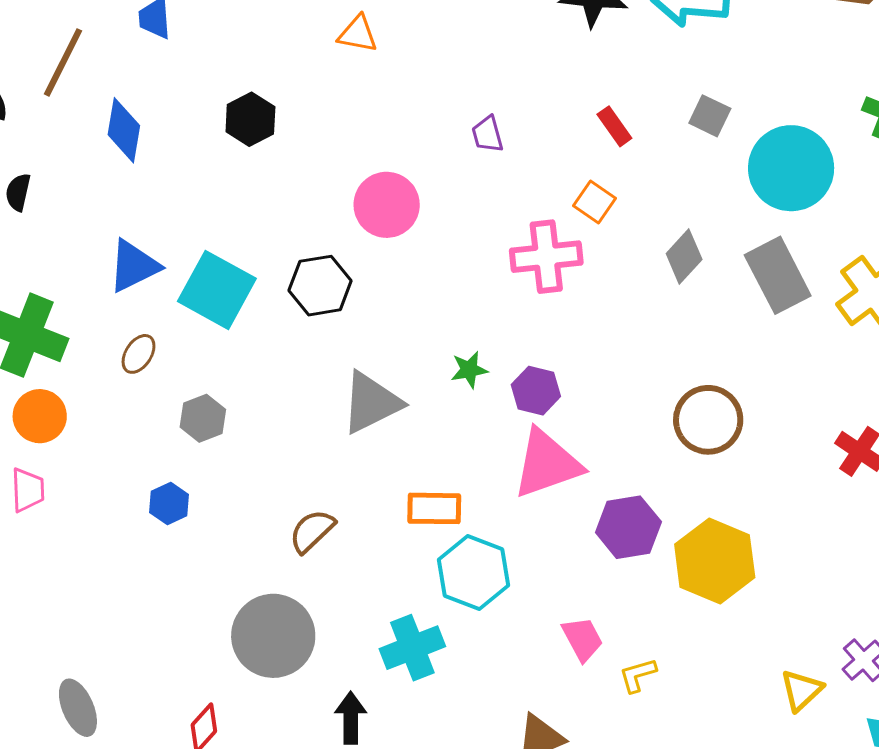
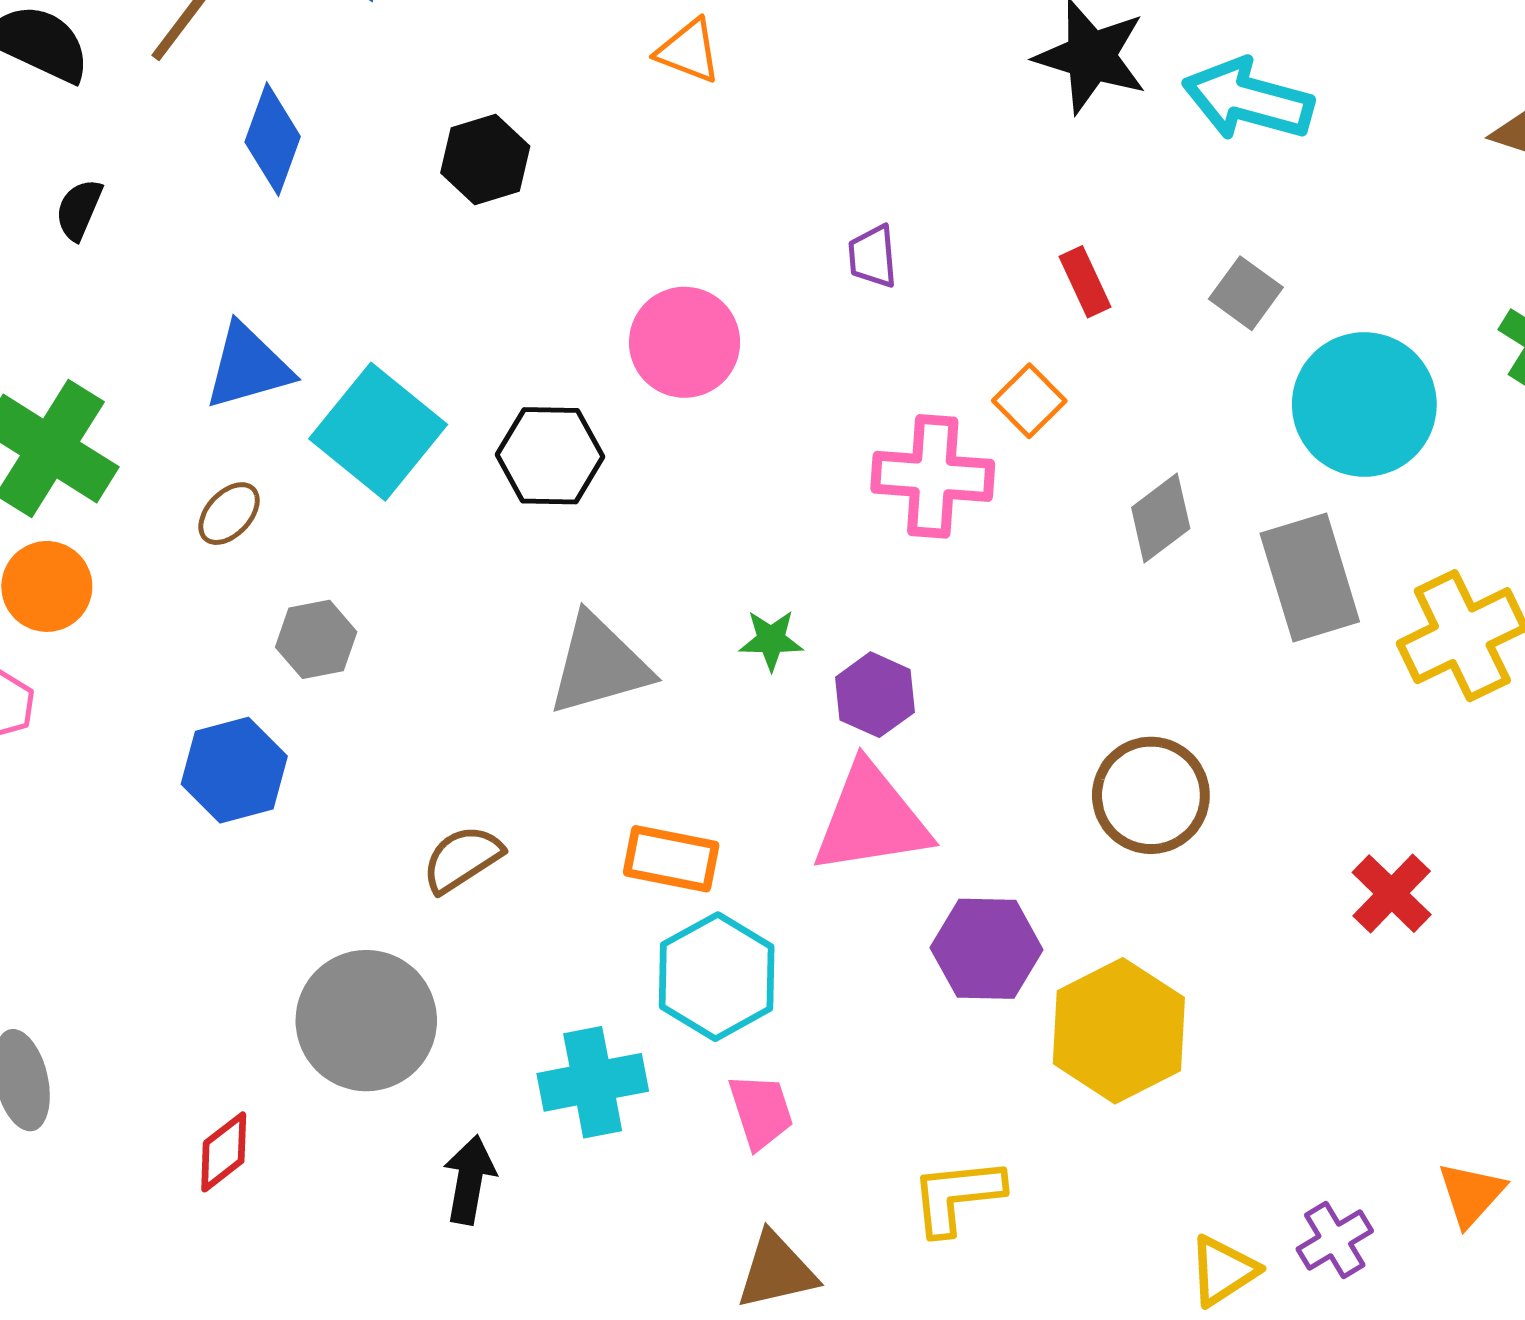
blue hexagon: (169, 503) -> (234, 770), size x1.5
pink trapezoid: (582, 639) -> (761, 1111), moved
yellow L-shape: (638, 675) -> (957, 1196), size x1.5

